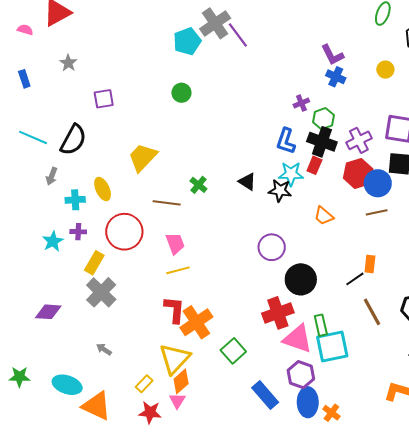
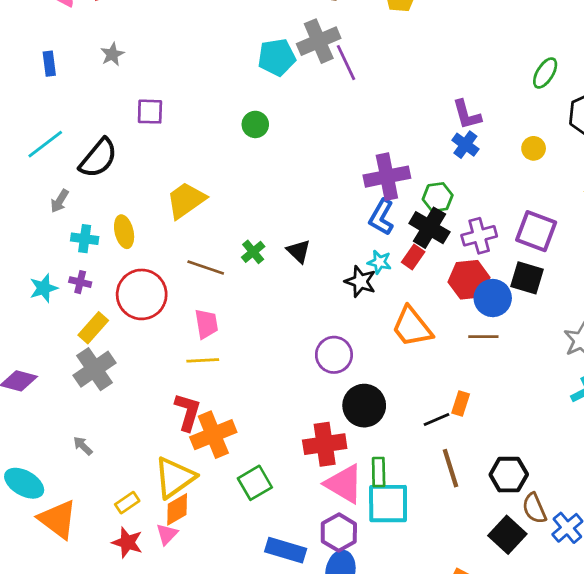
purple cross: (301, 103) -> (387, 177), moved, size x2.0
cyan line: (33, 137) -> (45, 144), turned -72
cyan star: (291, 174) -> (379, 262), size x0.7
black triangle: (247, 182) -> (299, 251), moved
orange trapezoid: (324, 216) -> (412, 327), size x1.6
blue rectangle: (265, 395) -> (286, 550), turned -44

